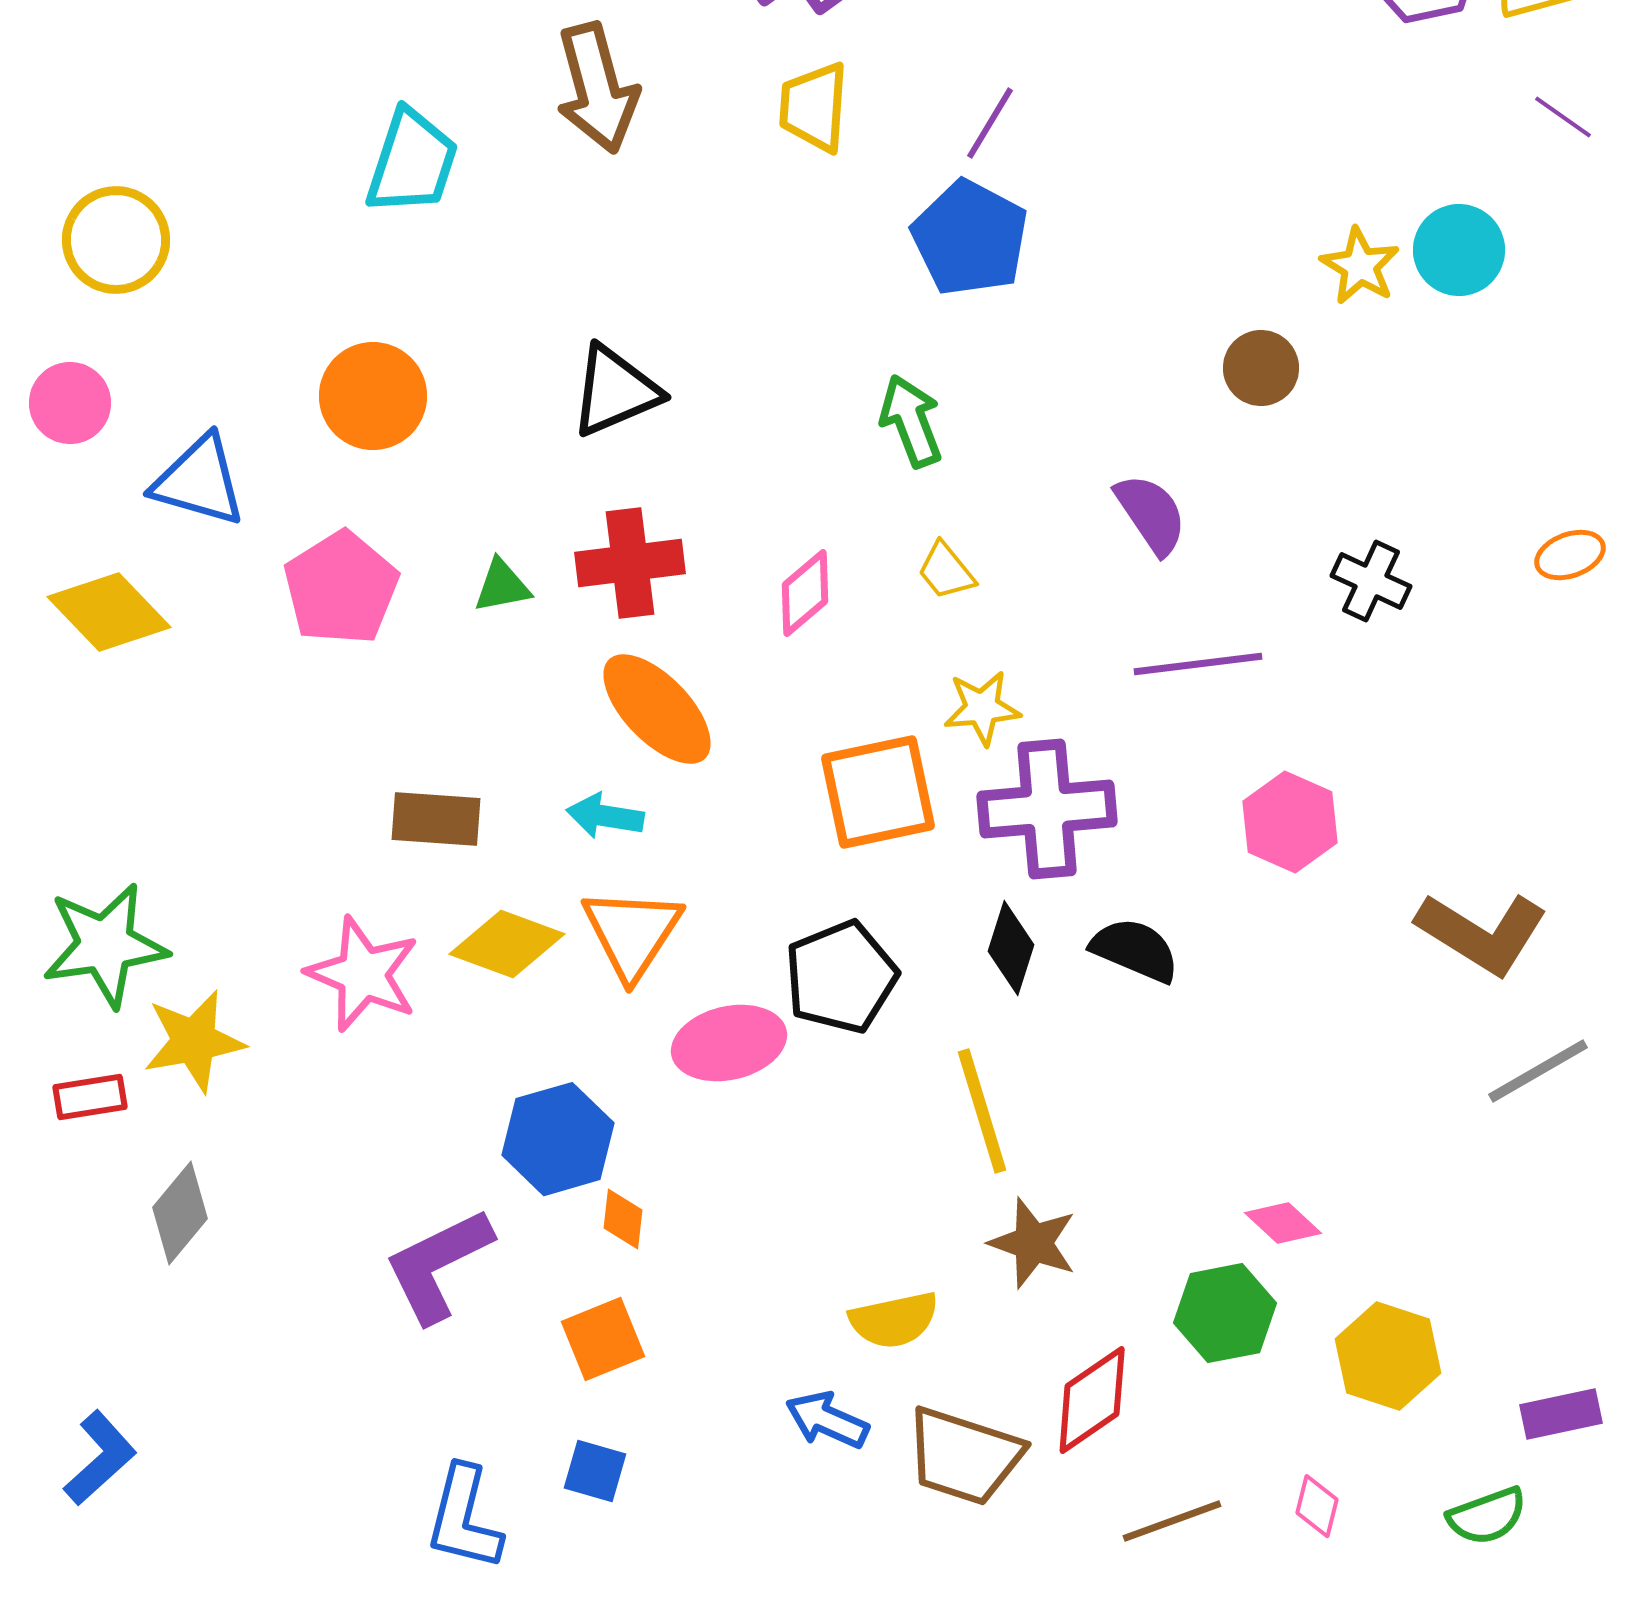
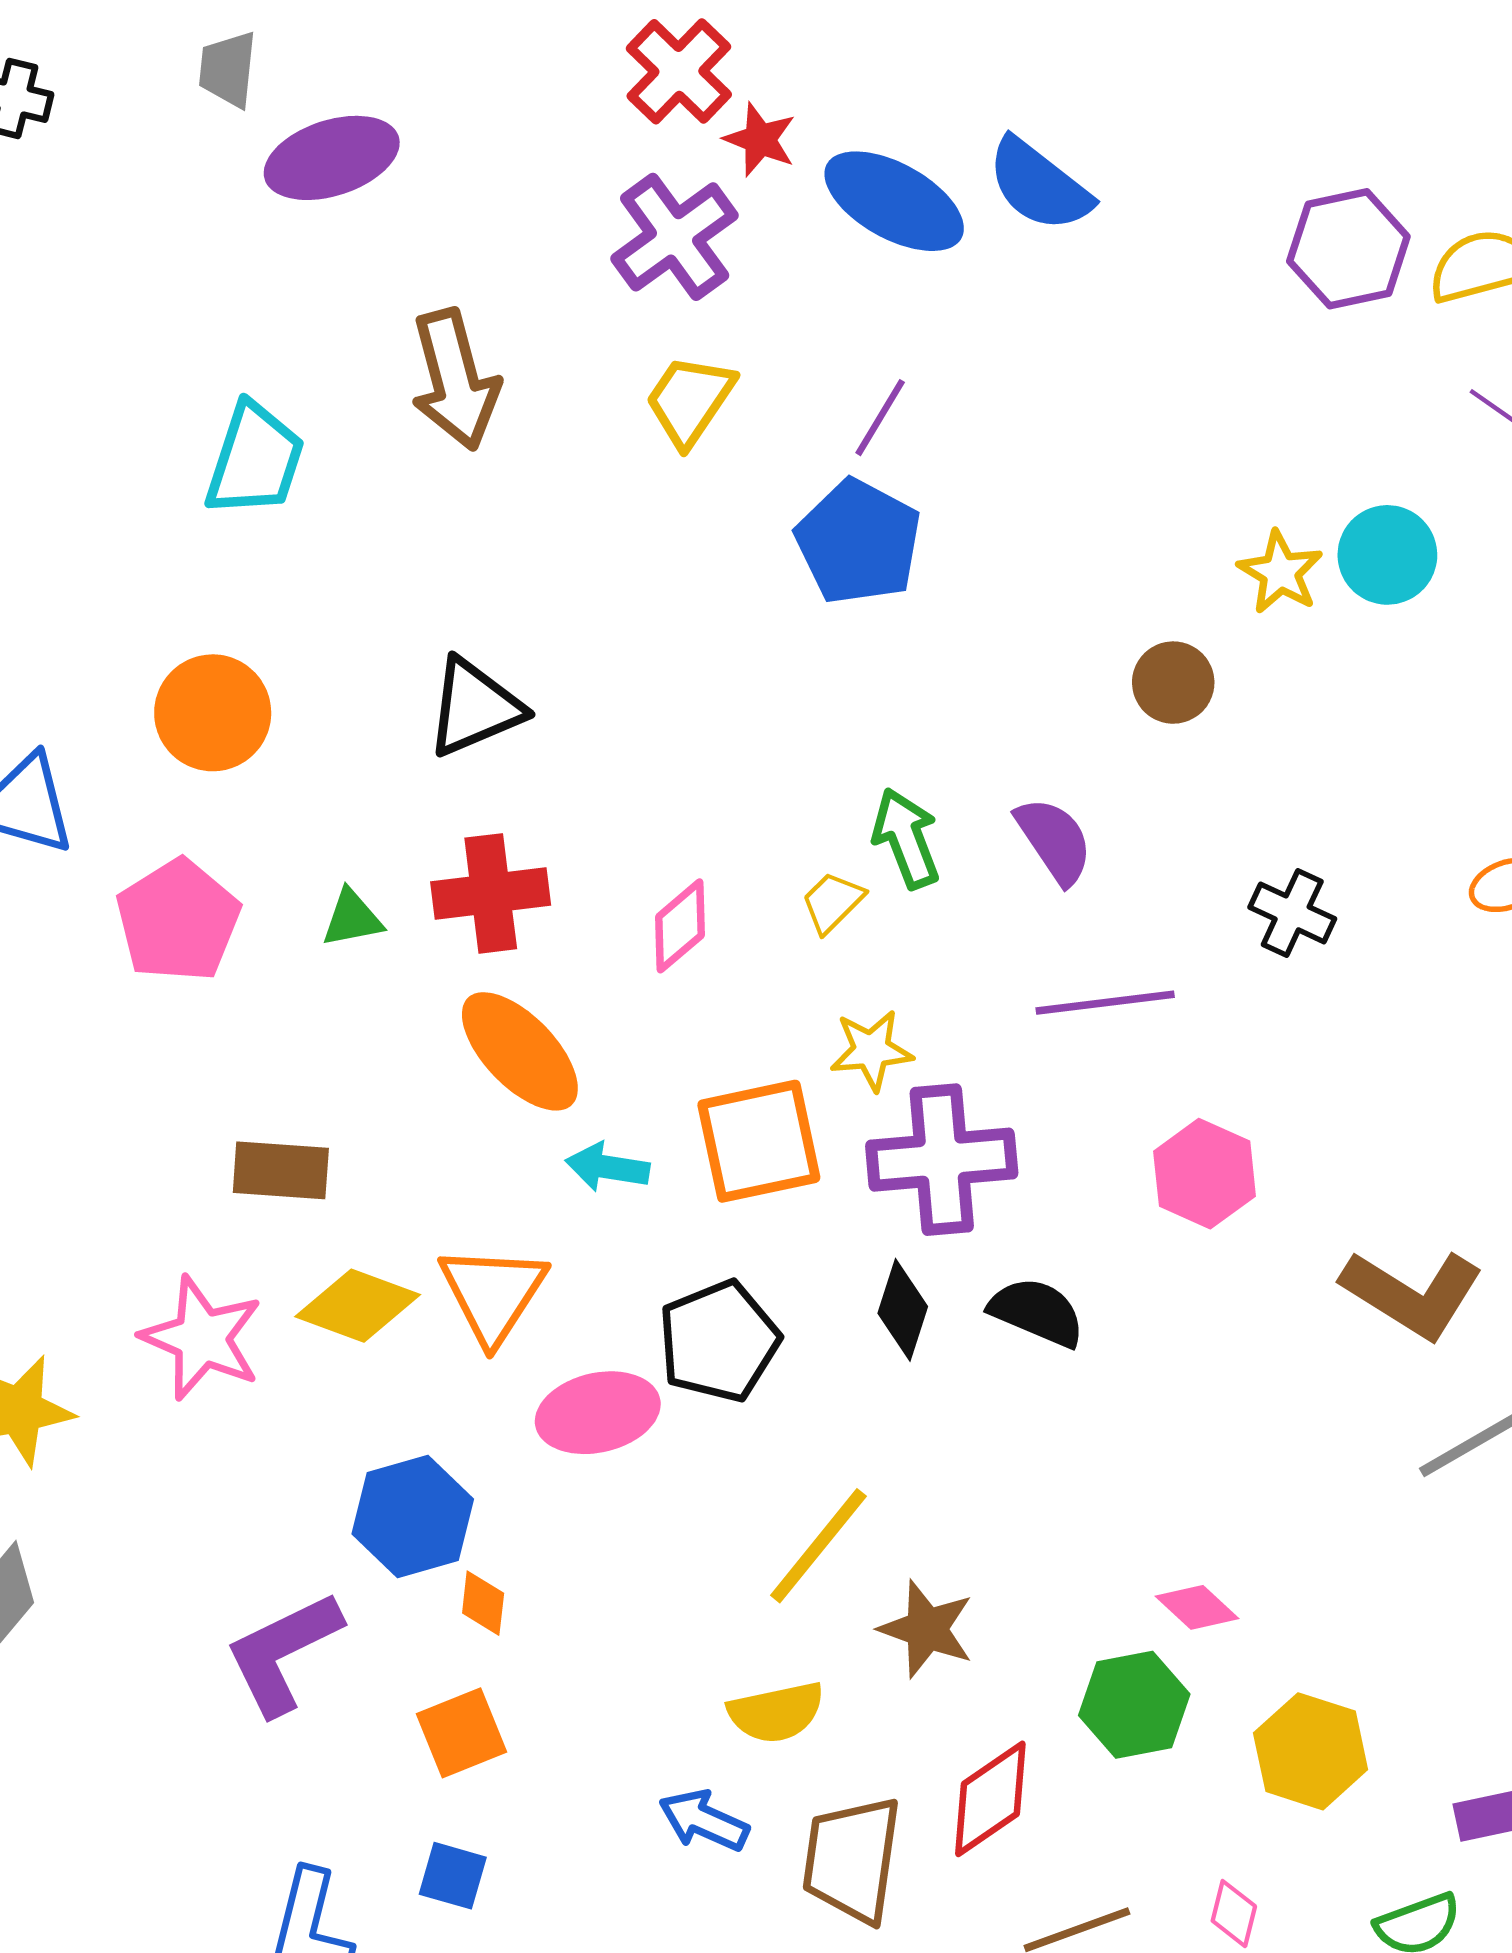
yellow trapezoid: (814, 107) -> (690, 400), turned 30
green arrow: (911, 421) -> (906, 838), moved
yellow trapezoid: (946, 571) -> (832, 902), turned 84
cyan arrow: (605, 816) -> (607, 1167), moved
yellow line: (982, 1111) -> (818, 1546), moved, turned 56
brown trapezoid: (964, 1456) -> (852, 1859), turned 80

